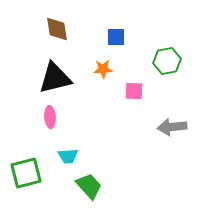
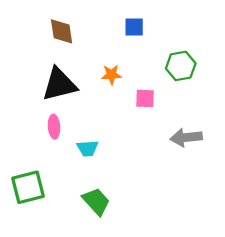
blue square: (116, 37) -> (134, 27), moved
cyan trapezoid: (68, 156) -> (88, 148), moved

